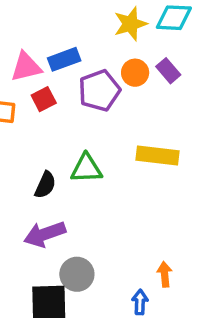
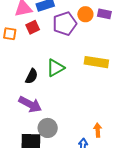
purple rectangle: (168, 71) -> (104, 14), turned -40
green triangle: (86, 168) -> (55, 68), turned -30
purple arrow: (45, 234) -> (30, 104), turned -135

